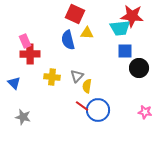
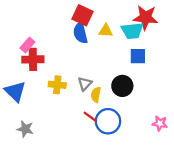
yellow triangle: (87, 33) -> (106, 31), moved
blue semicircle: (68, 40) -> (80, 33), moved
pink rectangle: (25, 41) -> (27, 45), turned 64
black circle: (139, 68) -> (122, 86), moved
blue triangle: (14, 83) -> (15, 91), size x1.5

